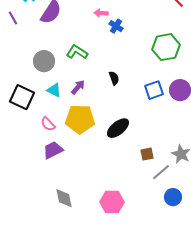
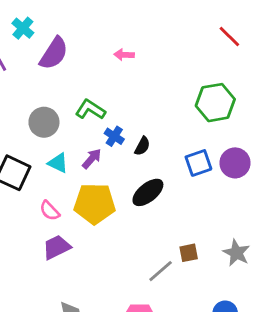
blue cross: (116, 26) -> (114, 136), moved
black semicircle: (114, 78) -> (142, 146), turned 48
black ellipse: (118, 128) -> (148, 192), moved
gray line: (161, 172) -> (161, 271), moved

